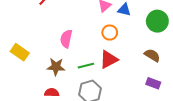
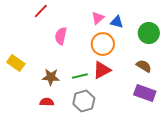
orange circle: (110, 33) -> (103, 44), size x1.5
pink semicircle: (66, 39) -> (61, 36), moved
purple rectangle: (153, 83) -> (145, 93), size x1.5

